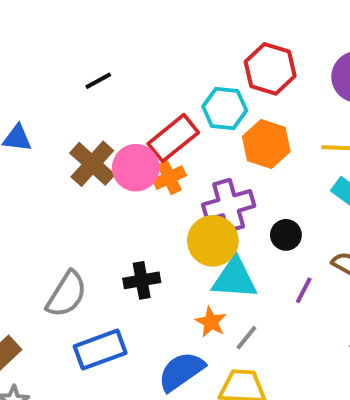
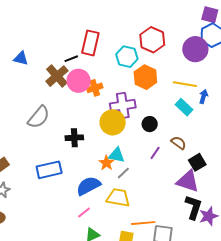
black line: (98, 81) -> (71, 59), moved
red rectangle: (173, 138) -> (90, 43), moved, turned -45
cyan triangle: (235, 278) -> (116, 155), moved, size x0.7
gray semicircle: (67, 294) -> (39, 117), moved

